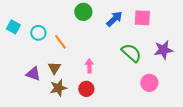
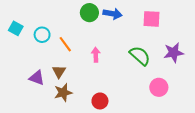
blue arrow: (114, 19) -> (113, 14), moved, turned 54
pink arrow: (89, 66) -> (96, 55), moved
red circle: (86, 89) -> (100, 101), moved

